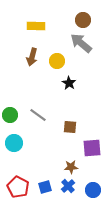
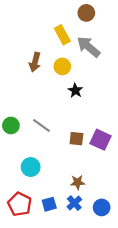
brown circle: (83, 20) -> (86, 13), moved
yellow rectangle: (36, 26) -> (62, 35), moved, turned 60
cyan circle: (14, 143) -> (31, 167), moved
purple square: (92, 148) -> (101, 140), moved, turned 30

